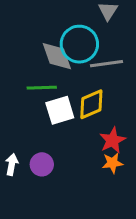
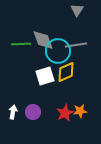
cyan circle: (79, 44) -> (58, 51), moved
green line: (42, 88) -> (21, 44), moved
red star: (112, 140) -> (65, 113), moved

